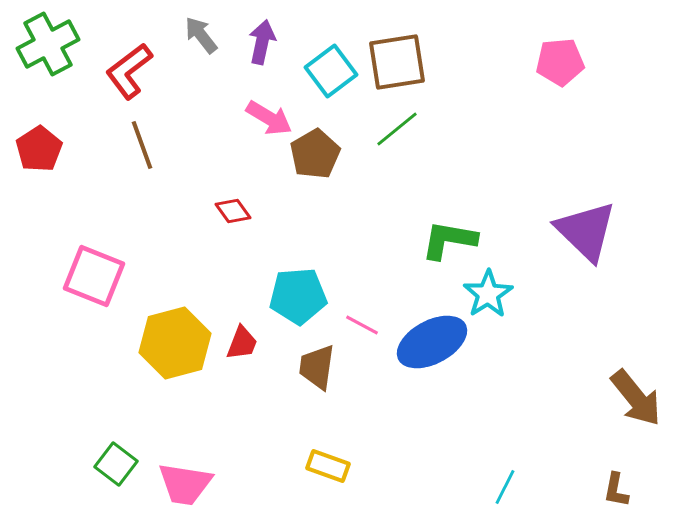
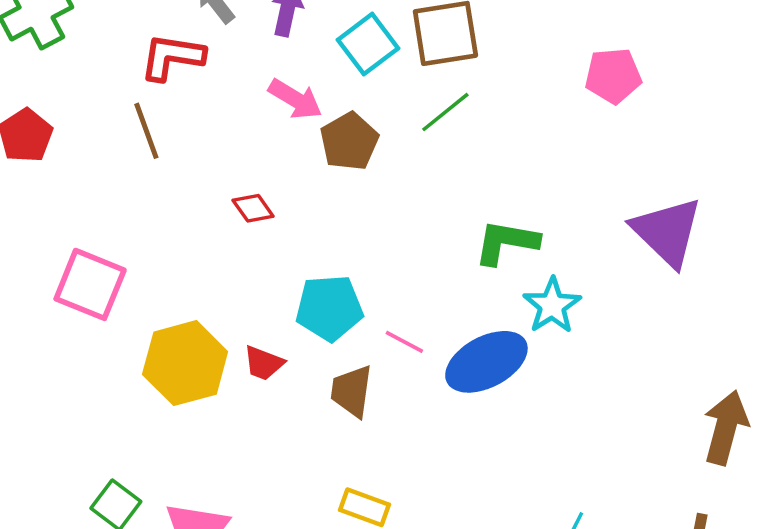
pink pentagon: (560, 62) -> (613, 76), moved
red L-shape: (129, 71) -> (172, 57), moved, turned 46
red trapezoid: (242, 343) -> (264, 363), turned 90
brown arrow: (636, 398) -> (726, 428), turned -126

